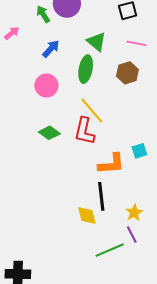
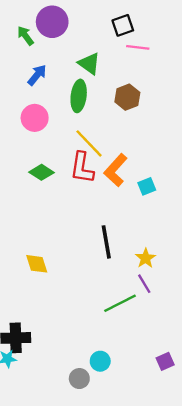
pink line: (136, 43) -> (138, 47), moved
orange L-shape: (111, 164) -> (116, 170), moved, turned 140
yellow diamond: (87, 215) -> (37, 264), moved

